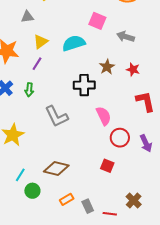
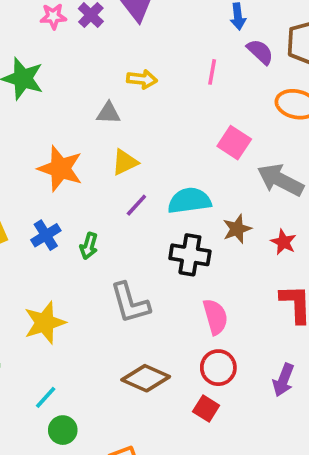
gray arrow: (126, 37) -> (280, 180), size x1.4
cyan semicircle: (74, 43) -> (189, 201), moved
purple line: (37, 64) -> (136, 205), moved
red circle: (120, 138) -> (218, 368), moved
purple arrow: (146, 143) -> (283, 380), turned 36
brown diamond: (56, 168) -> (146, 378), moved

